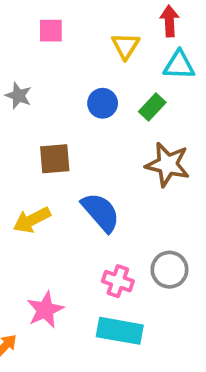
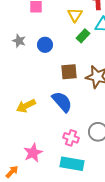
blue circle: (103, 103) -> (45, 45), moved
green rectangle: (152, 107) -> (83, 36), moved
brown square: (55, 159) -> (69, 72), moved

